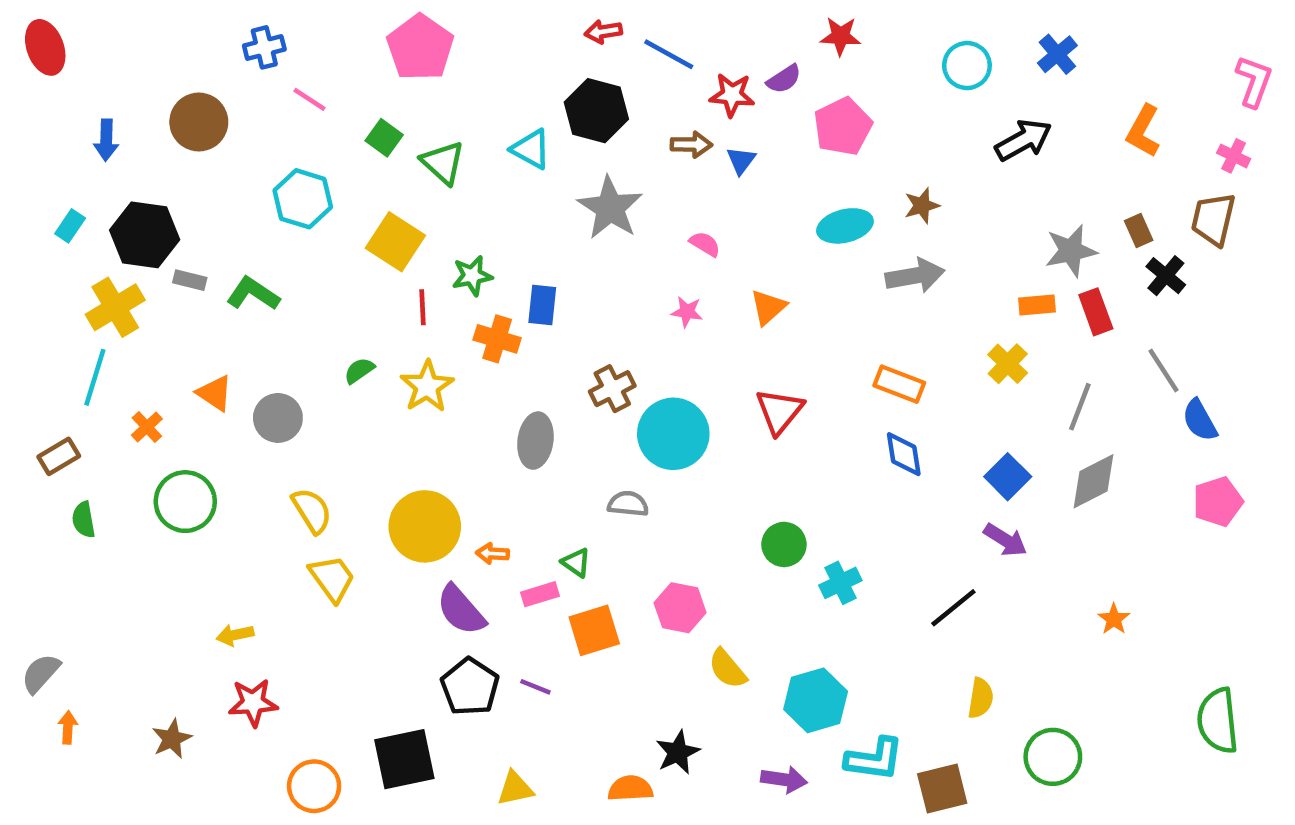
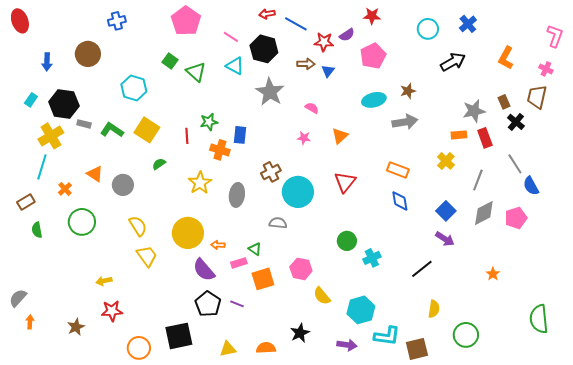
pink line: (310, 99) -> (231, 37), moved
yellow square: (395, 242) -> (147, 130), moved
yellow star: (427, 386) -> (200, 183), moved
pink pentagon: (1218, 502) -> (516, 218), moved
orange semicircle: (630, 788) -> (266, 348), moved

